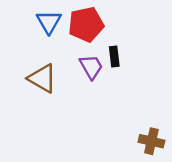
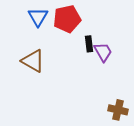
purple trapezoid: (91, 67) -> (103, 52), moved

